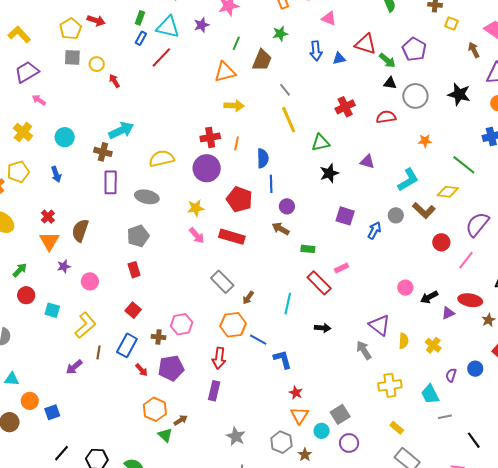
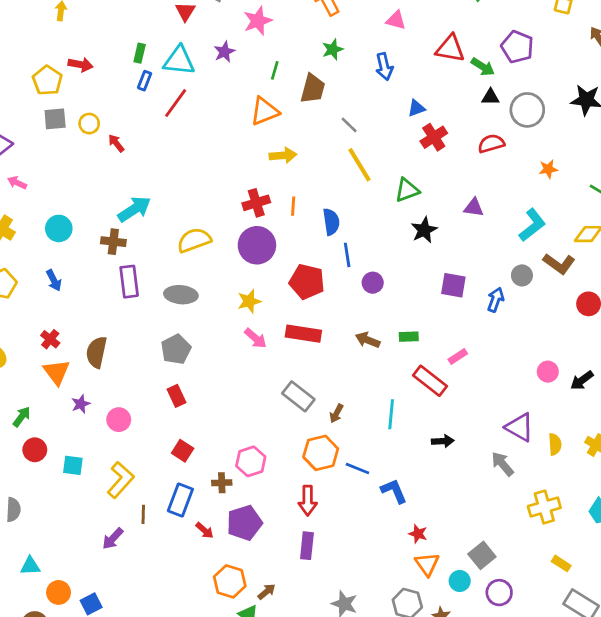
blue triangle: (339, 58) -> (416, 108), moved
brown arrow: (281, 229) -> (368, 340), moved

